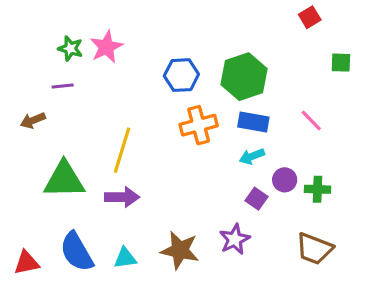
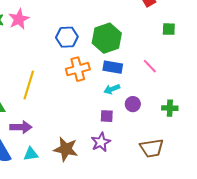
green cross: (317, 189) -> (170, 108), moved
purple arrow: (122, 197) -> (21, 127), moved
purple square: (256, 199) -> (107, 116), moved, turned -32
brown trapezoid: (314, 249) -> (152, 148), turned -30

